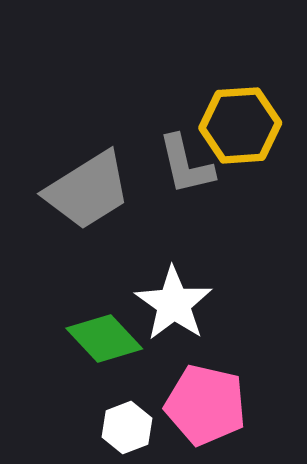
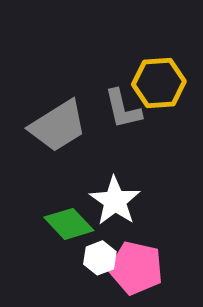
white hexagon: (127, 428) -> (100, 258), moved

